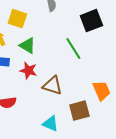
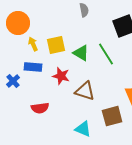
yellow square: (17, 19) -> (56, 45), moved, turned -30
green triangle: (27, 46) -> (81, 53), moved

